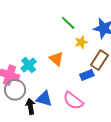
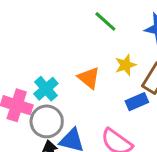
yellow star: (81, 42) -> (126, 65), moved
gray circle: (15, 90) -> (47, 121), moved

